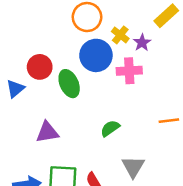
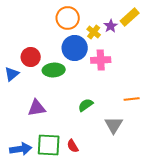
purple star: (142, 43) -> (111, 26), moved
green ellipse: (69, 84) -> (54, 70), turned -70
gray triangle: (133, 167) -> (114, 125), moved

